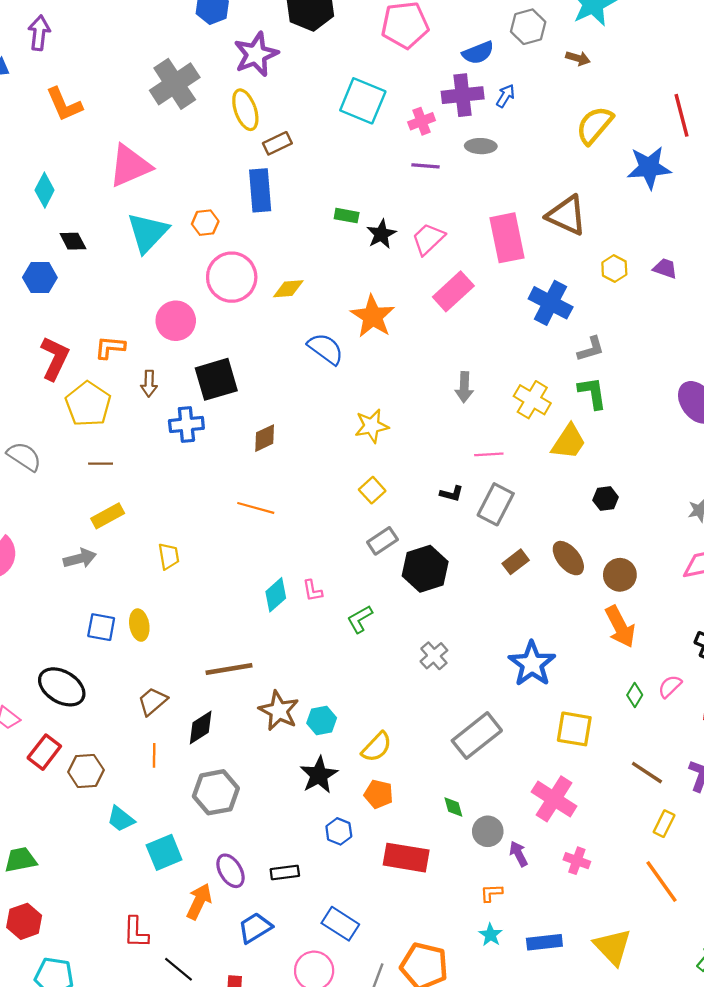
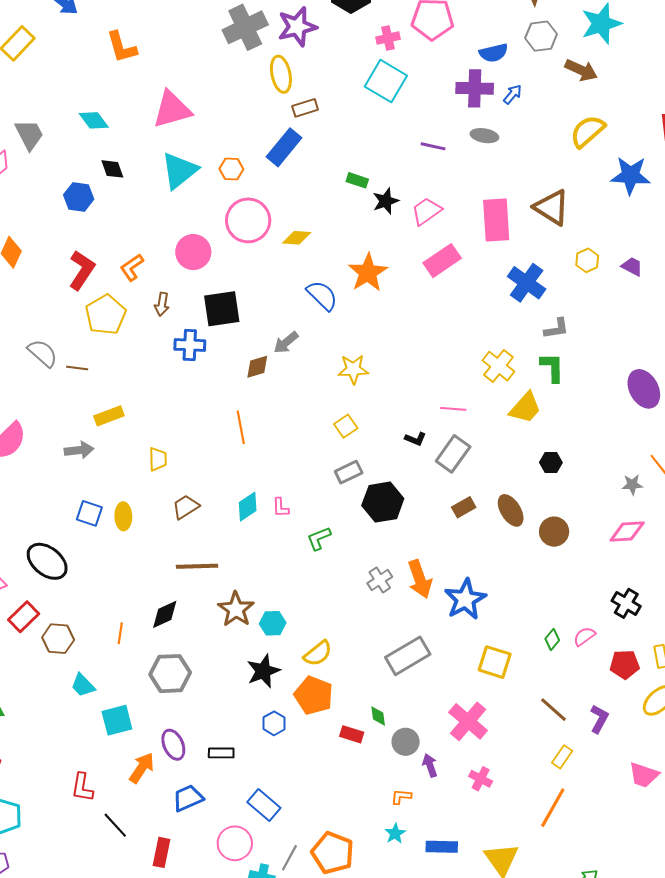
brown arrow: (578, 58) -> (581, 70), size x1.5
gray cross: (175, 84) -> (245, 27), moved
pink cross: (422, 121) -> (388, 38), moved
cyan diamond: (45, 190) -> (94, 120), turned -72
blue rectangle: (260, 190) -> (284, 147), turned 36
orange L-shape: (110, 347) -> (132, 267), turned -48
gray arrow: (464, 387) -> (286, 342), moved, turned 40
brown line: (101, 464) -> (77, 368), moved
orange line: (256, 508) -> (241, 427), turned 56
orange arrow: (620, 627) -> (420, 579), moved
brown trapezoid: (153, 701) -> (186, 507), moved
orange pentagon: (379, 794) -> (314, 695), size x1.5
red rectangle: (406, 858) -> (352, 734), moved, size x0.6
orange line: (662, 881) -> (553, 808), turned 57

